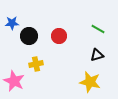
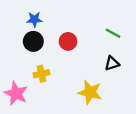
blue star: (12, 23) -> (34, 19), moved
yellow star: (90, 82) -> (90, 92), moved

